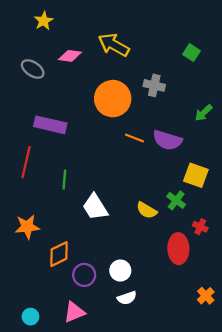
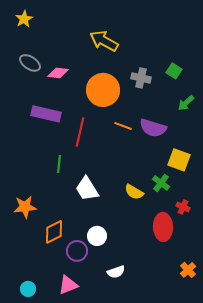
yellow star: (44, 21) -> (24, 19), moved
green square: (192, 53) -> (174, 71), moved
pink diamond: (70, 56) -> (58, 73), moved
red line: (26, 162) -> (80, 132), moved
white circle: (120, 271) -> (97, 236), moved

